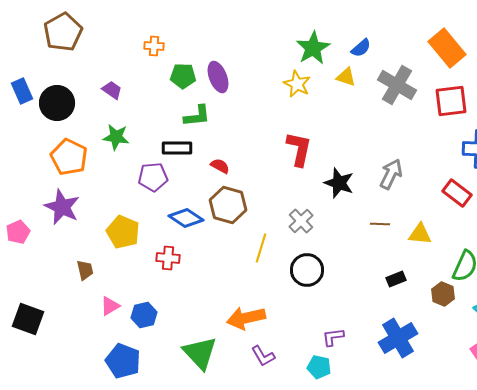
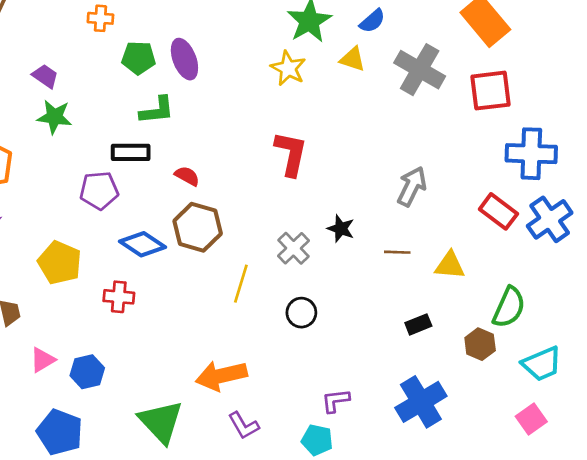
green star: (116, 137) -> (54, 117), moved
black star: (339, 183) -> (341, 229), moved, size x0.7
black circle: (307, 270) -> (301, 313), size x0.7

